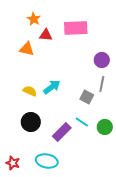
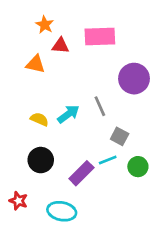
purple circle: (102, 60) -> (134, 79), size x1.5
gray line: (102, 84) -> (100, 106), moved, turned -35
gray square: (87, 97) -> (120, 136), moved
cyan line: (82, 122) -> (108, 160), turned -56
red star: (13, 163) -> (18, 201), moved

